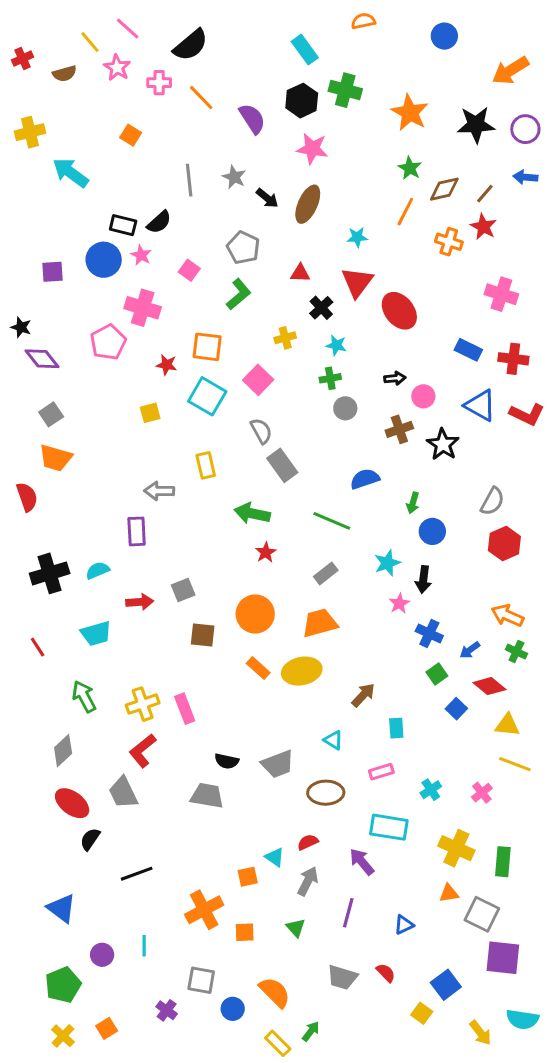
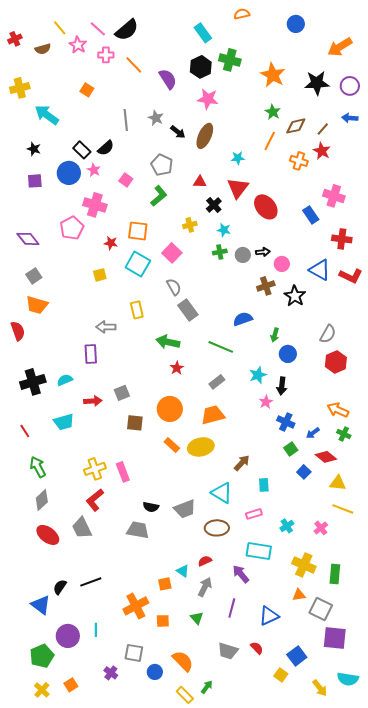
pink line: (128, 29) -> (98, 29), moved
black rectangle: (123, 225) -> (82, 150), turned 30
black star: (21, 327) -> (34, 149), moved
blue rectangle: (468, 350) -> (311, 215), moved, turned 30
gray circle: (345, 408) -> (243, 255), moved
green arrow: (84, 697) -> (38, 467), moved
cyan triangle: (333, 740) -> (222, 493), size x1.6
black semicircle: (90, 839) -> (60, 587), moved
blue triangle: (404, 925) -> (269, 616), size x1.5
purple circle: (102, 955) -> (68, 636), size x1.5

